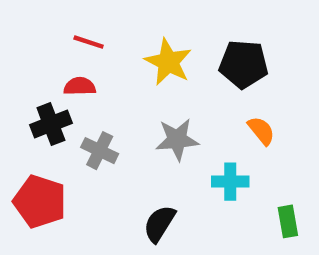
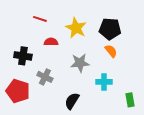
red semicircle: (80, 86) -> (51, 42), moved
black cross: (51, 124) -> (23, 56), turned 30
orange semicircle: (261, 131) -> (111, 51), moved
gray cross: (100, 151) -> (45, 77), moved

